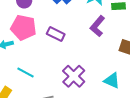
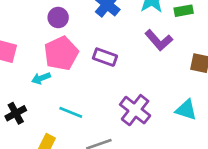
purple L-shape: (97, 26) -> (159, 40), turned -75
pink pentagon: (23, 28) -> (61, 53), turned -30

